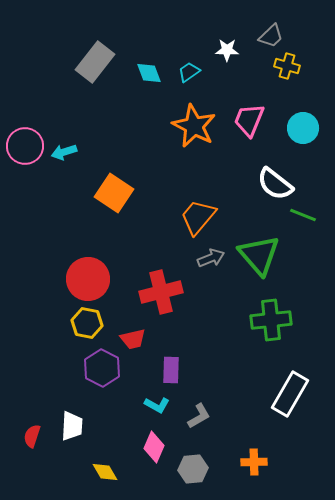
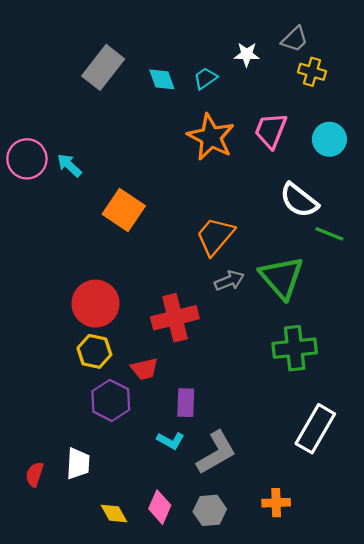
cyan arrow: (64, 152) -> (69, 165), turned 60
gray L-shape: (199, 416) -> (216, 453), size x1.6
pink diamond: (154, 447) -> (160, 507), moved

